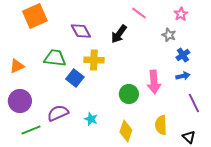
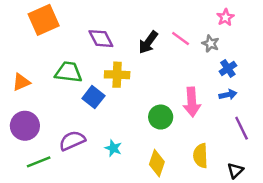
pink line: (139, 13) -> (181, 39), moved
black triangle: (189, 137) -> (235, 171), turned 32

